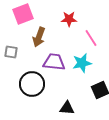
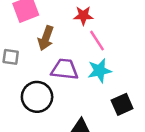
pink line: (91, 38) -> (97, 41), moved

